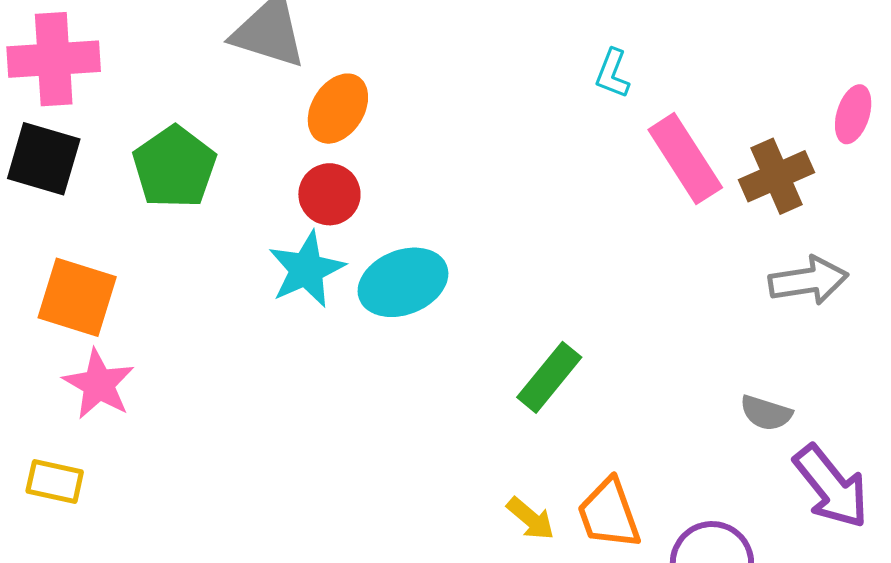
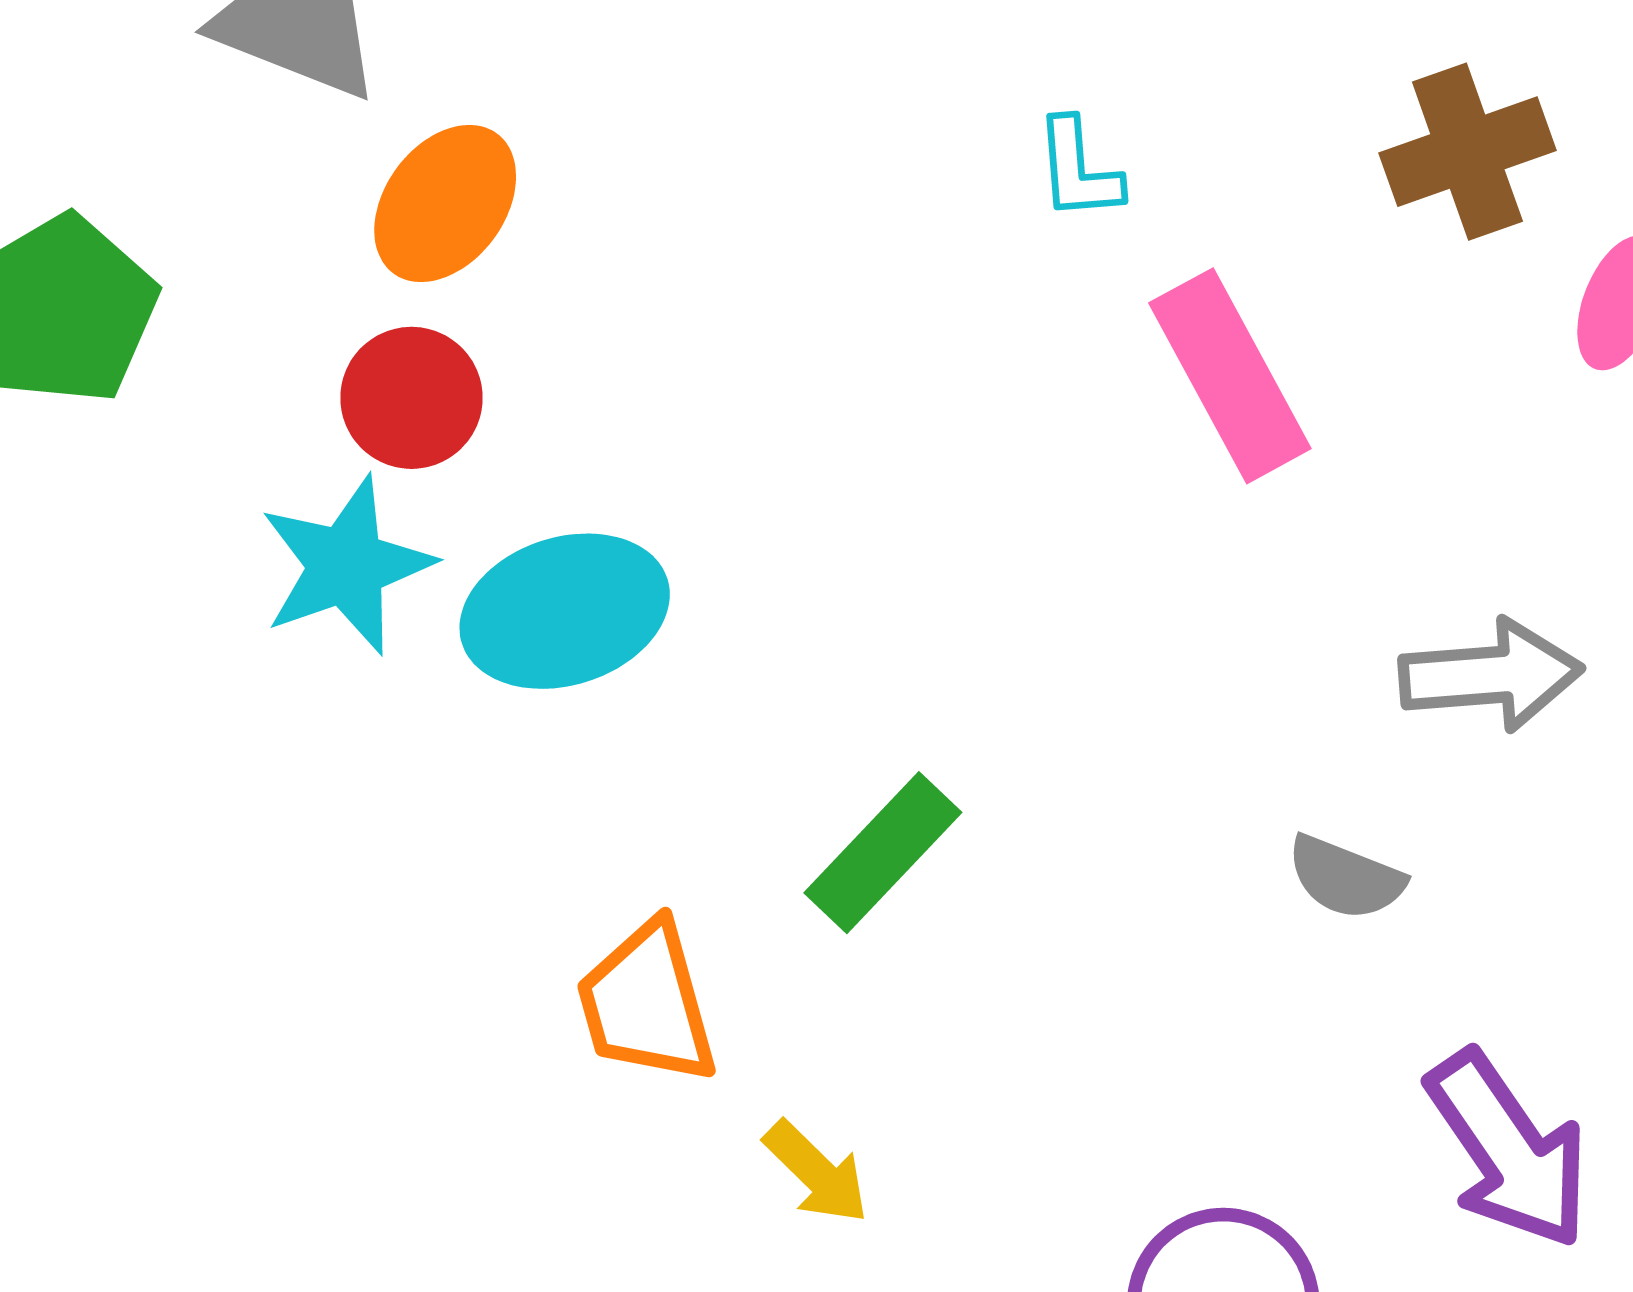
cyan L-shape: (613, 74) -> (1078, 170), turned -30
brown cross: (777, 176) -> (1467, 152), moved
gray semicircle: (766, 413) -> (1346, 878), moved
orange trapezoid: (609, 514) -> (647, 1003), moved

